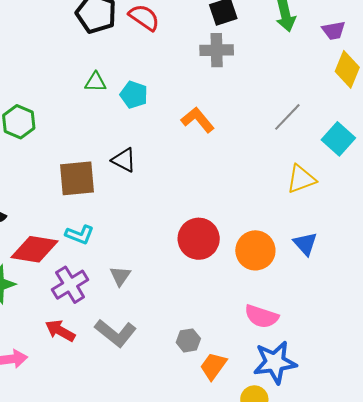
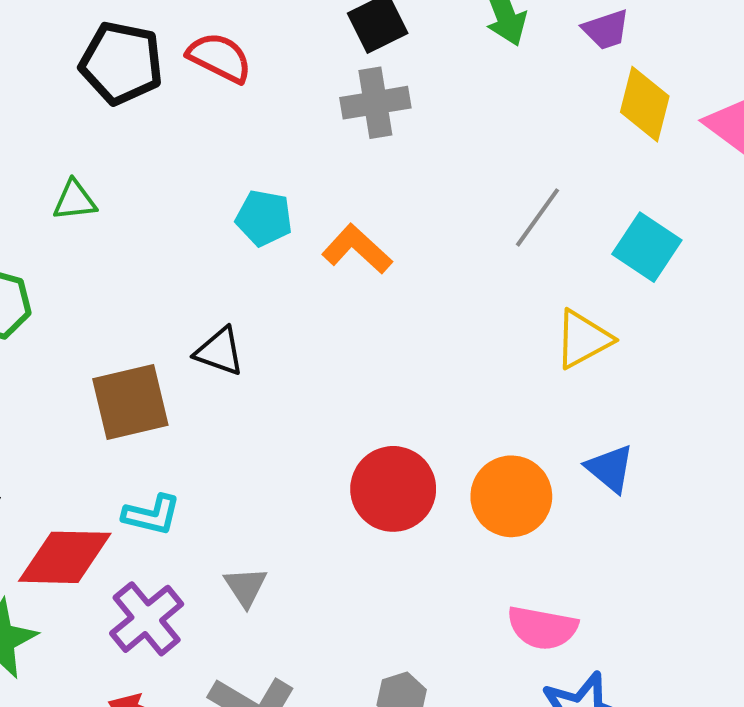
green triangle: (96, 82) -> (75, 200), moved
cyan pentagon: (134, 95) -> (264, 218), moved

